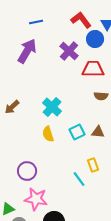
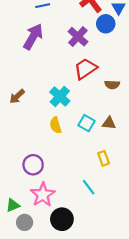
red trapezoid: (93, 69) -> (85, 69), moved, turned -35
cyan square: (77, 132) -> (86, 123), turned -35
cyan line: (79, 179) -> (89, 187), moved
pink star: (36, 199) -> (43, 195), turned 30

